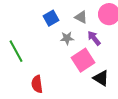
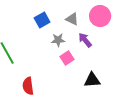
pink square: (83, 60) -> (67, 58), moved, size x0.6
black triangle: (101, 78) -> (92, 80), turned -36

